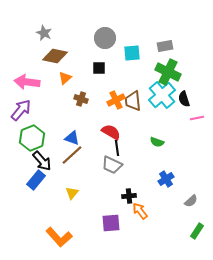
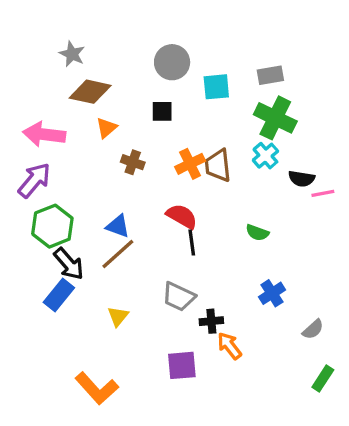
cyan cross: (162, 95) -> (265, 156), size x0.6
black semicircle: (184, 99) -> (302, 179), moved, turned -63
gray trapezoid: (112, 165) -> (179, 297), moved

